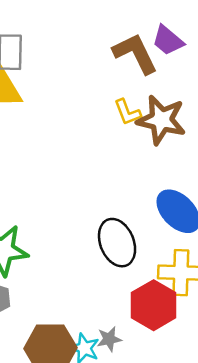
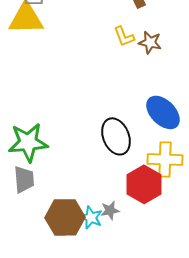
brown star: (161, 120) -> (150, 42), size x0.6

